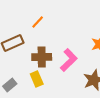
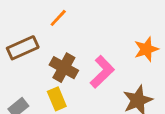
brown cross: (42, 57) -> (64, 68), turned 30

